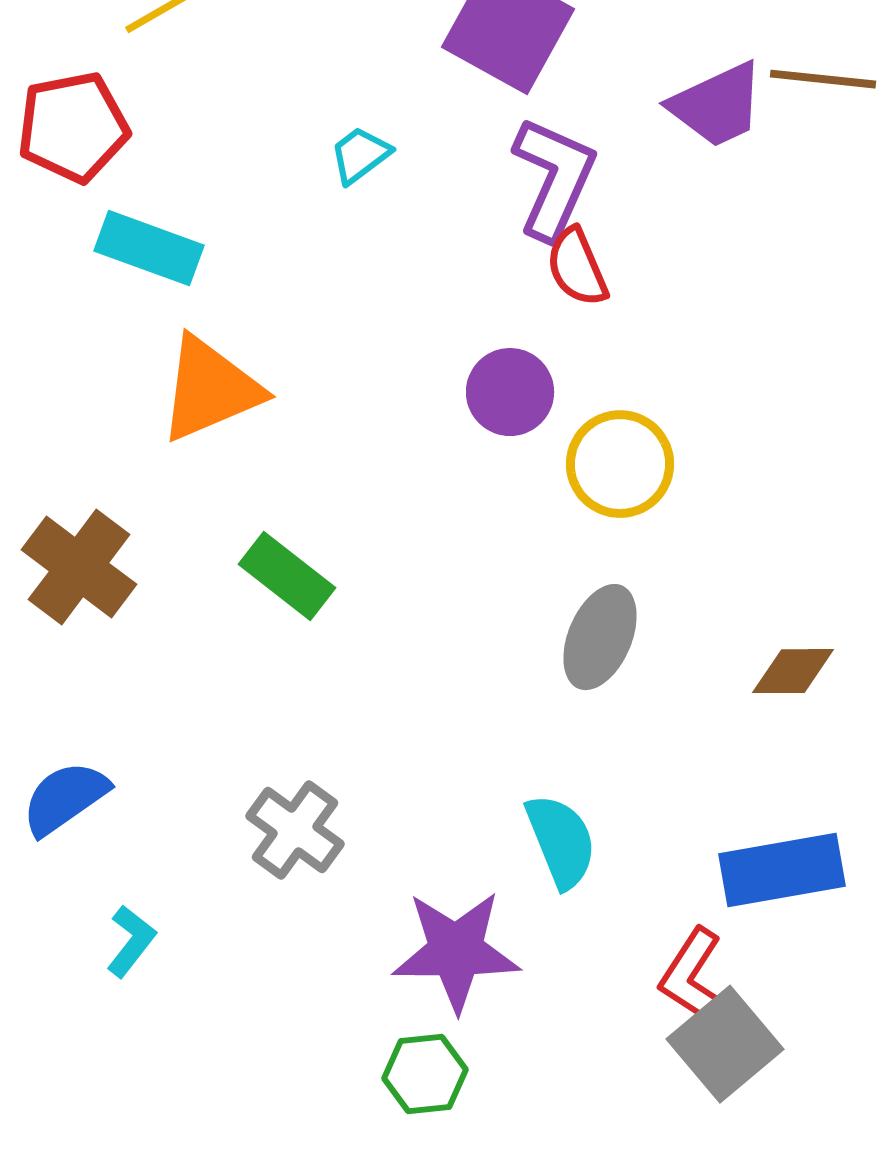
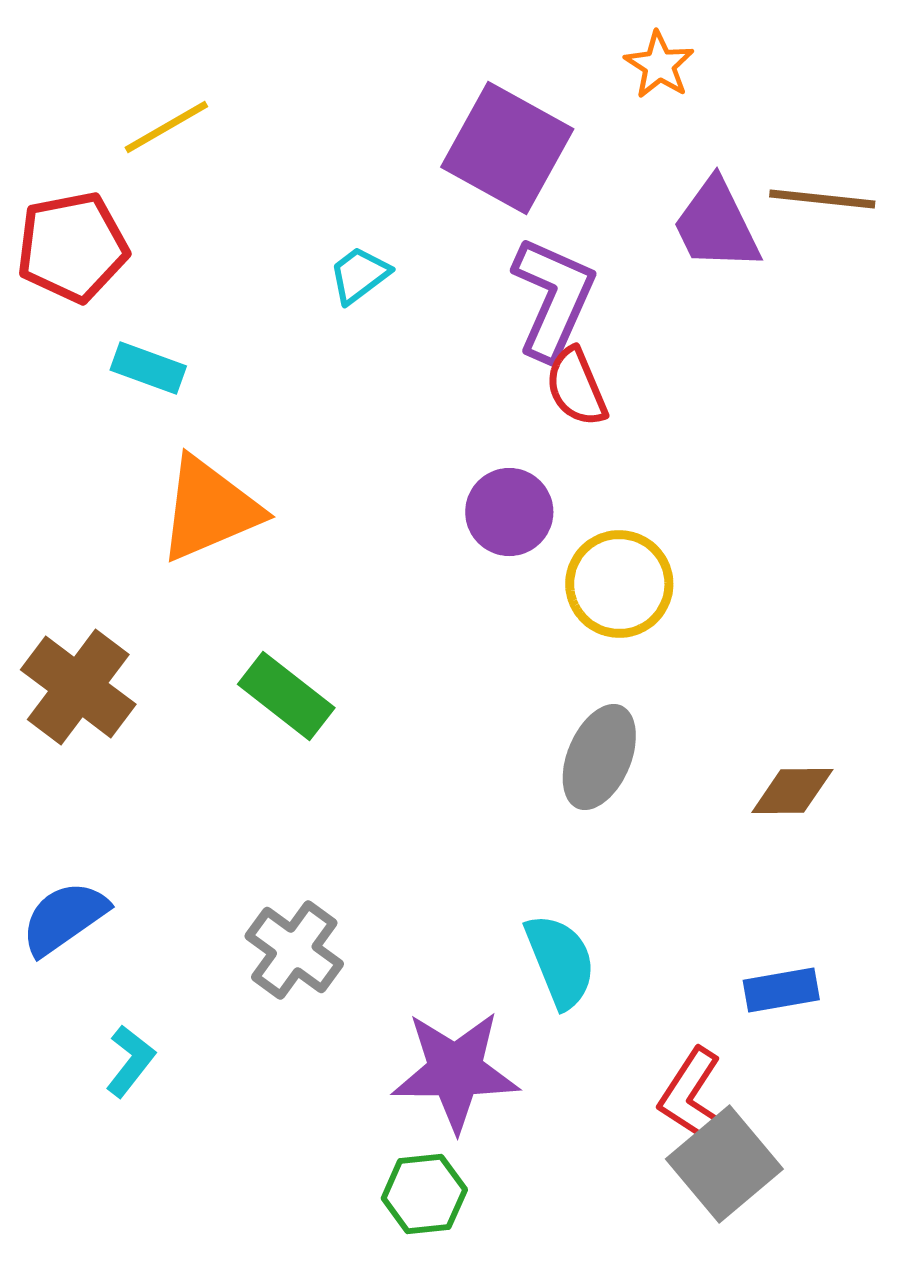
purple trapezoid: (717, 105) -> (716, 225), turned 89
cyan rectangle: (149, 248) -> (148, 368), size x0.7
blue rectangle: (782, 870) -> (781, 990), size x0.6

